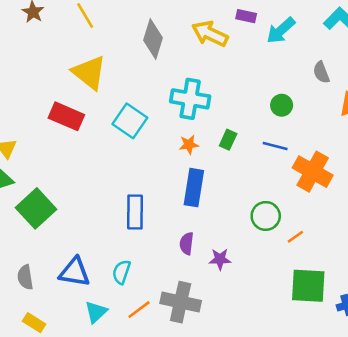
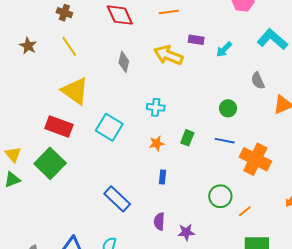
cyan arrow: (281, 30) -> (224, 49), size x0.7
gray diamond: (153, 39) -> (124, 62), size x0.7
cyan cross: (190, 99) -> (156, 107), size x0.6
blue rectangle: (194, 188) -> (163, 177), size x0.5
green square: (36, 208) -> (50, 163), moved
blue rectangle: (135, 212) -> (117, 199), turned -44

